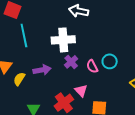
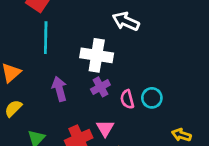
purple arrow: (42, 70) -> (59, 89), turned -108
yellow semicircle: (19, 79) -> (13, 108), moved

